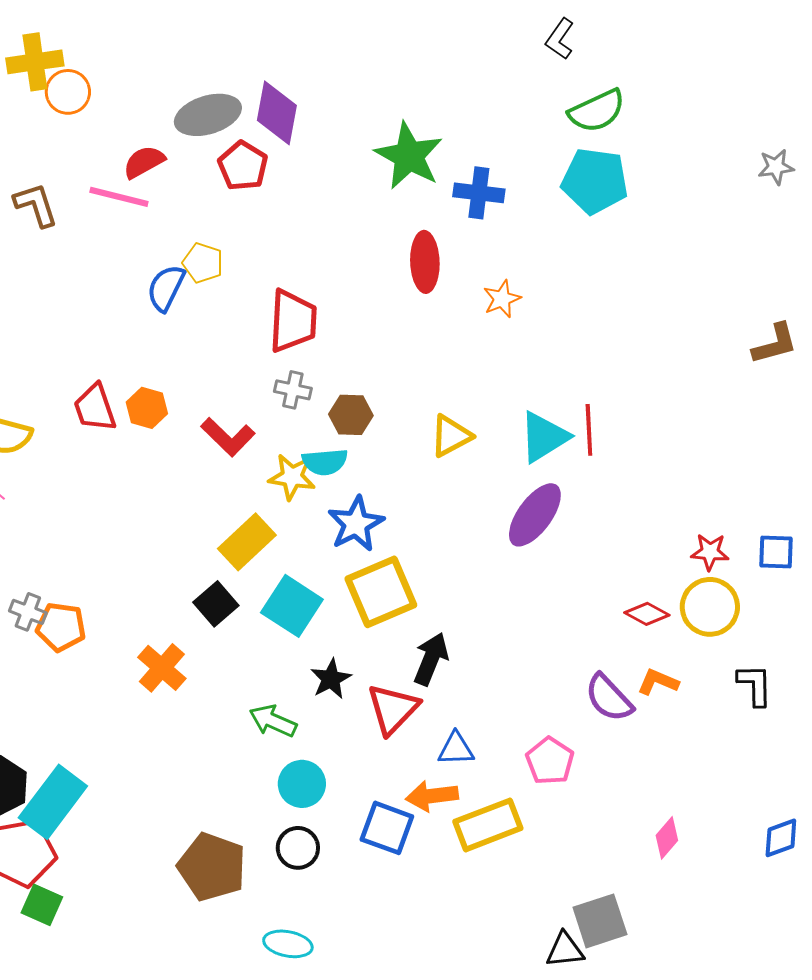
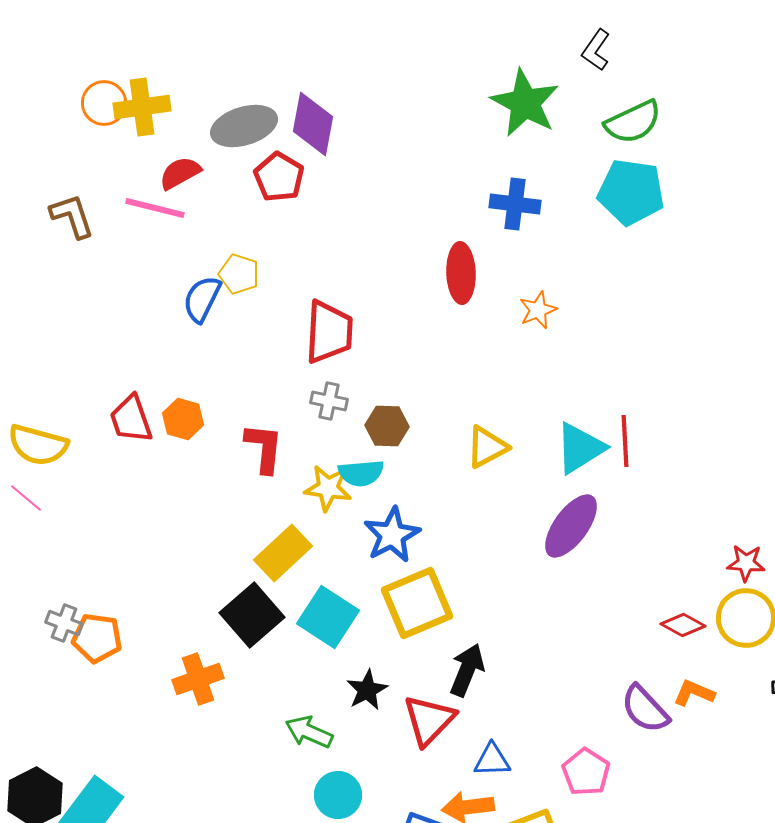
yellow cross: (35, 62) -> (142, 107), moved
green star: (409, 156) -> (525, 103), moved
red L-shape: (228, 437) -> (264, 448), turned -128
black square: (216, 604) -> (252, 615), size x1.4
orange cross: (162, 668) -> (198, 679), turned 30

